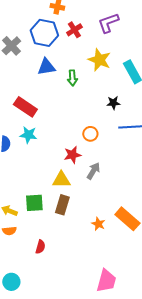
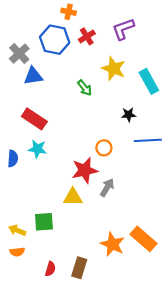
blue triangle: (46, 67) -> (33, 76), moved
green arrow: (72, 78) -> (85, 88), turned -35
red star: (72, 155) -> (85, 170), size x1.4
brown rectangle: (62, 205) -> (79, 268), moved
orange star: (98, 224) -> (112, 244), size x1.6

